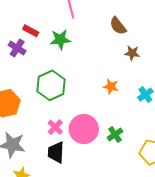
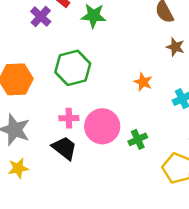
pink cross: (55, 127) -> (69, 118), turned 35
black trapezoid: (56, 152) -> (64, 148), turned 115

